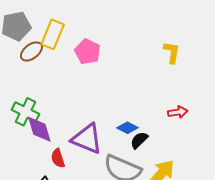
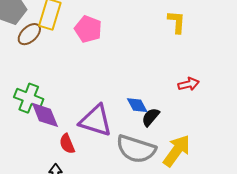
blue diamond: (127, 128) -> (137, 105), turned 40

